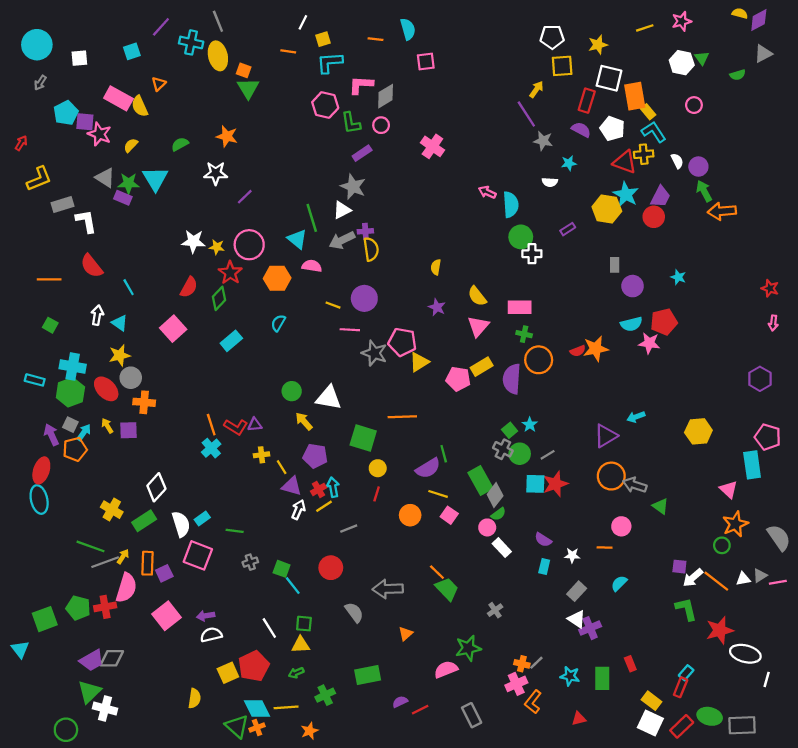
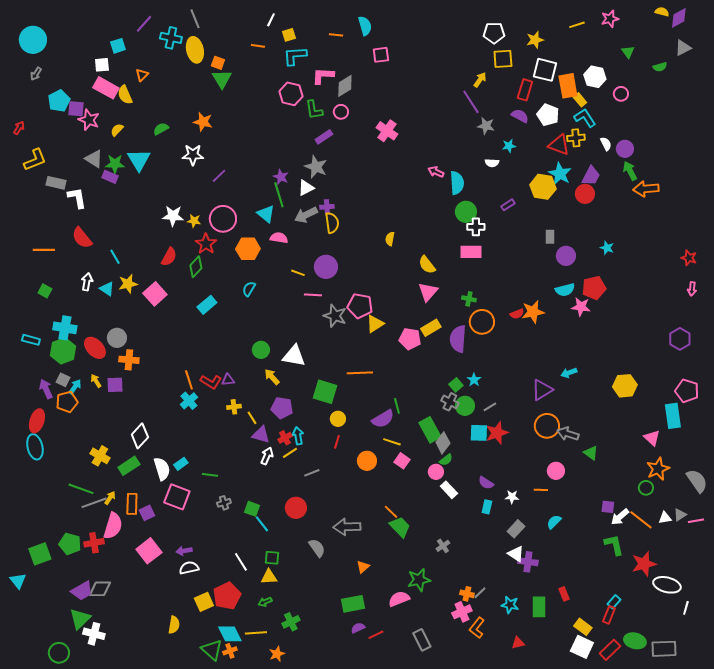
white square: (79, 58) -> (102, 65), moved
white hexagon: (682, 63) -> (595, 77), moved
gray rectangle: (63, 204) -> (56, 183), turned 30
purple star: (437, 307) -> (281, 177), moved
pink rectangle: (520, 307) -> (471, 252), moved
yellow star: (120, 355) -> (128, 284), moved
purple cross: (590, 628) -> (528, 562), turned 30
green rectangle: (368, 675) -> (353, 604), moved

